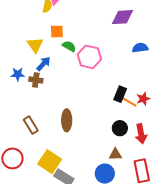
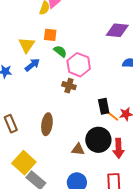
brown cross: (36, 80) -> (69, 86), moved
black rectangle: (120, 94) -> (104, 106), turned -42
black circle: (120, 128) -> (98, 140), size x1.6
brown triangle: (115, 154) -> (78, 149), moved

